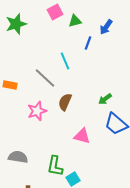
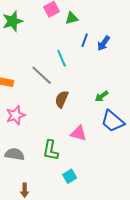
blue arrow: (106, 27) -> (104, 43), moved
pink star: (37, 111) -> (16, 115), moved
green L-shape: (55, 166) -> (51, 150), moved

